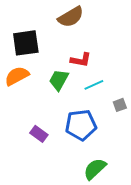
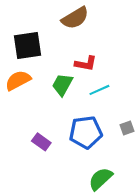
gray square: (120, 105) -> (127, 128), moved

